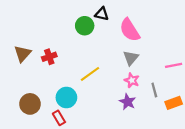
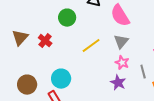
green circle: (85, 26) -> (67, 18), moved
red cross: (49, 57) -> (45, 41), turned -32
yellow line: (90, 74) -> (91, 46), moved

